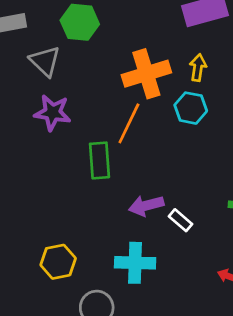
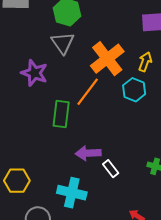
gray triangle: (45, 61) -> (63, 43), moved
orange cross: (146, 74) -> (107, 59), turned -32

